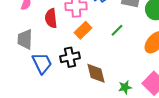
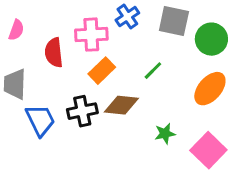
brown diamond: (96, 73) -> (121, 105), moved, turned -70
green star: (125, 87) -> (165, 134), moved

